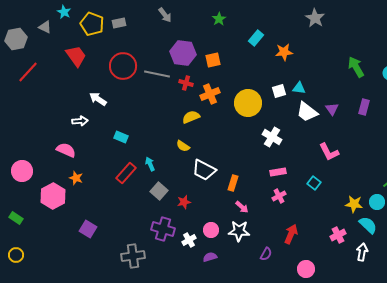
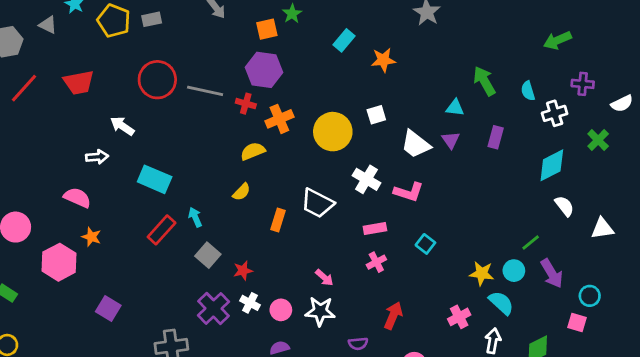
purple hexagon: (183, 53) -> (264, 70), moved
red trapezoid: (76, 56) -> (79, 82), moved, turned 115
orange square: (213, 60) -> (267, 29), moved
cyan triangle: (299, 88) -> (455, 108), moved
cyan rectangle: (121, 137) -> (155, 179), size x1.6
yellow semicircle: (183, 146) -> (242, 192), turned -80
pink L-shape: (329, 152) -> (409, 192), moved, turned -45
white trapezoid: (204, 170) -> (317, 203), moved
orange rectangle: (233, 183) -> (278, 220), moved
purple cross: (163, 229) -> (213, 308), turned 30
white cross: (189, 240) -> (250, 303), moved, turned -32
purple semicircle: (266, 254) -> (358, 344), turned 56

